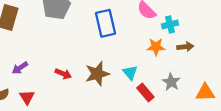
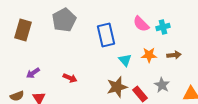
cyan cross: (170, 24) -> (163, 27), moved
cyan triangle: (130, 73) -> (125, 60), moved
brown star: (97, 74) -> (117, 87), moved

